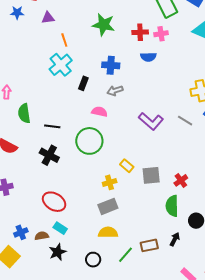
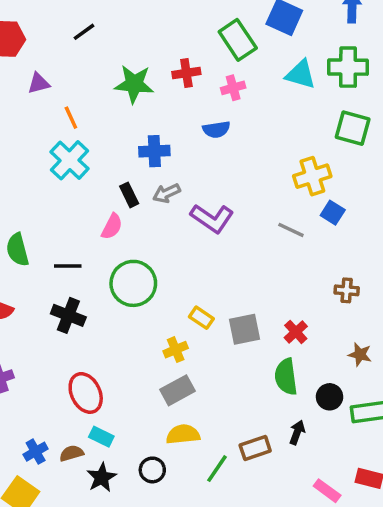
red cross: (140, 32) -> (186, 73), moved
black rectangle: (83, 83) -> (129, 195), moved, turned -40
pink semicircle: (99, 112) -> (112, 226), moved, turned 112
purple L-shape: (151, 121) -> (212, 218), moved
red ellipse: (54, 202) -> (86, 393), turned 40
black circle: (93, 260) -> (152, 470), moved

